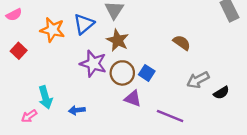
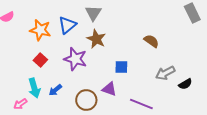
red square: (19, 51) -> (40, 60), moved
brown circle: (122, 73) -> (86, 100), moved
blue square: (147, 73) -> (121, 67), turned -32
blue arrow: (77, 110) -> (55, 90), moved, turned -32

